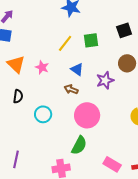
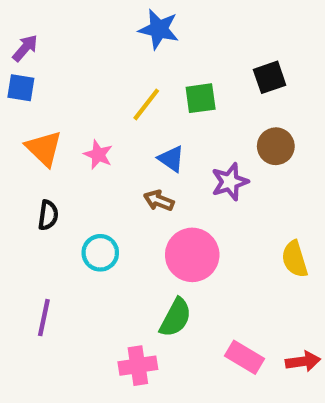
purple line: (16, 159) -> (44, 318), moved

